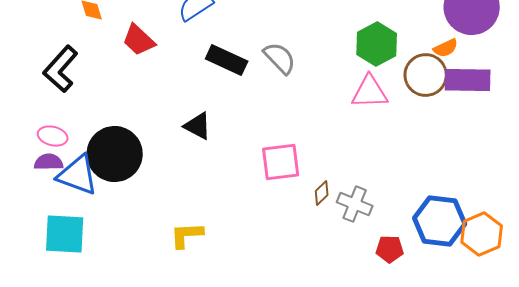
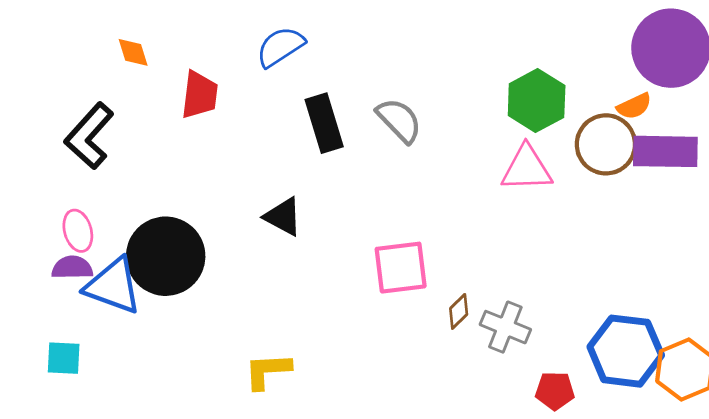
red trapezoid: (139, 40) -> (200, 95), turned -126
black rectangle: (227, 60) -> (324, 123), turned 48
pink ellipse: (53, 136) -> (78, 231), turned 60
cyan square: (65, 234) -> (64, 358), moved, size x0.6

